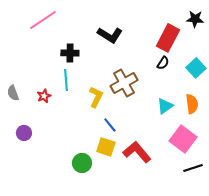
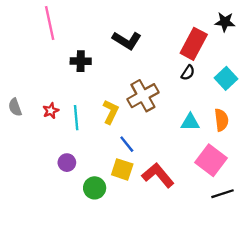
pink line: (43, 20) -> (50, 23), turned -68
cyan line: (66, 80) -> (76, 118), moved
cyan triangle: (165, 106) -> (190, 122), turned 36
purple circle: (24, 133) -> (67, 163), moved

